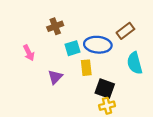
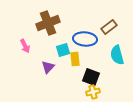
brown cross: (55, 26) -> (48, 23), size x1.6
cyan square: (72, 48) -> (63, 50), moved

